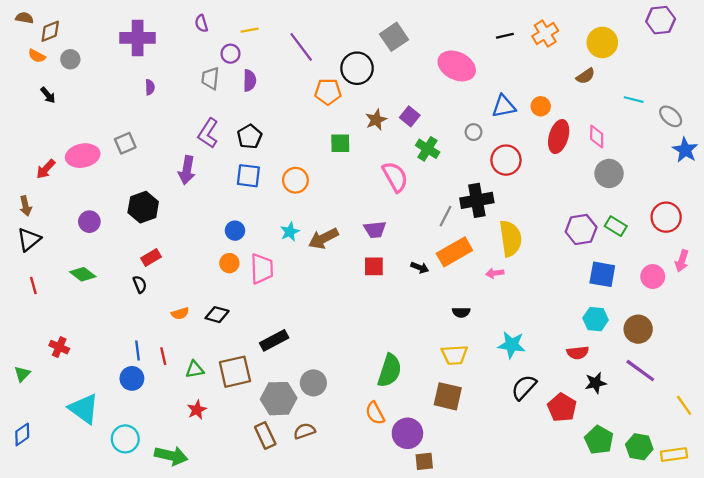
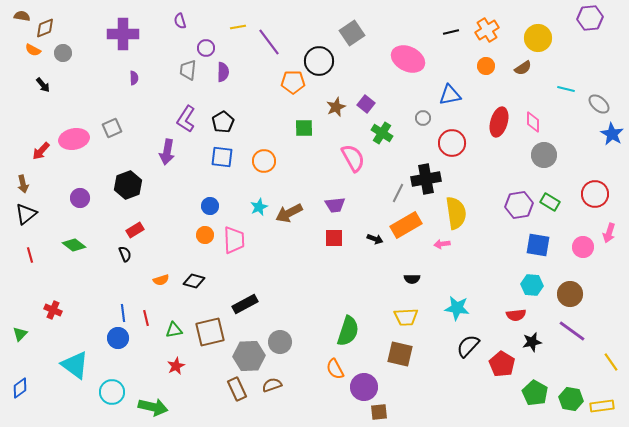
yellow line: (250, 30) -> (238, 27), moved
orange circle: (541, 106) -> (486, 66), moved

